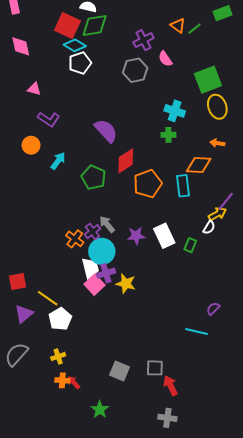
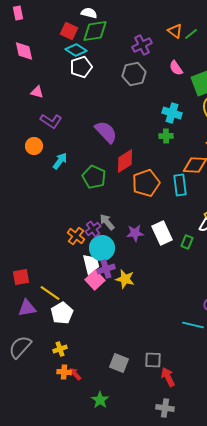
red square: (67, 26) -> (69, 31), size x0.7
pink semicircle: (165, 59) -> (176, 68), moved
purple triangle: (24, 314) -> (27, 308), turned 30

